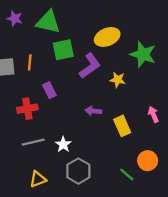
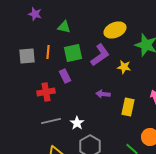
green triangle: (48, 22) -> (64, 27), moved, size x0.6
green square: (63, 50) -> (73, 53), moved
yellow rectangle: (122, 126) -> (128, 107), turned 36

